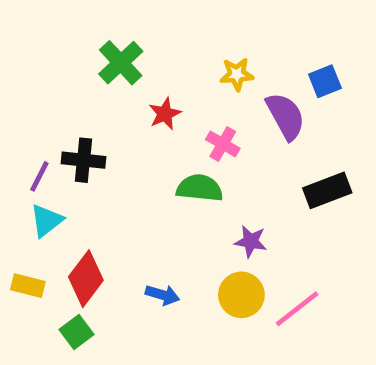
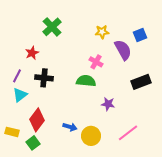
red star: (165, 114) -> (32, 53), moved
black cross: (84, 160) -> (44, 78), moved
yellow rectangle: (28, 286) -> (12, 132), moved
yellow circle: (241, 295) -> (91, 136), moved

